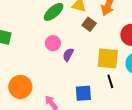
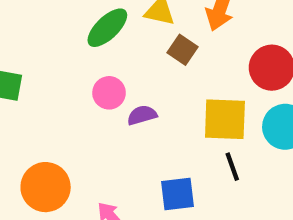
purple semicircle: (68, 55) -> (142, 115), turned 48

